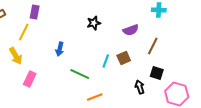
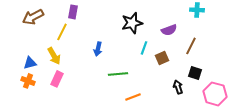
black star: (94, 23) -> (132, 23), size x1.5
cyan line: (106, 61) -> (144, 48), moved
green line: (80, 74) -> (118, 74), turned -30
pink rectangle: (30, 79) -> (57, 79), moved

